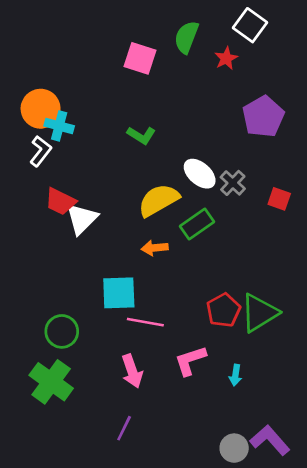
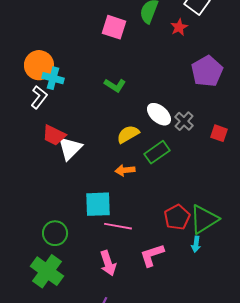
yellow semicircle: (159, 200) -> (128, 134), size x0.7
cyan arrow: (235, 375) -> (196, 244), moved

